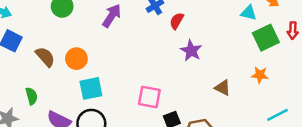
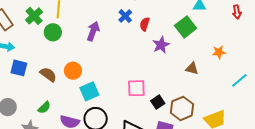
green square: (266, 38) -> (186, 27), moved
purple star: (191, 51) -> (161, 45), turned 30
green semicircle: (32, 96) -> (44, 107), turned 72

